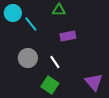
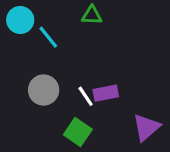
purple rectangle: (68, 36) -> (106, 93), moved
purple triangle: (94, 82) -> (146, 127), turned 30

